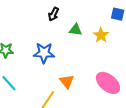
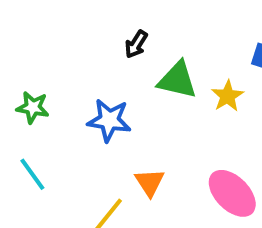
green triangle: (76, 30) -> (177, 80), size x1.5

